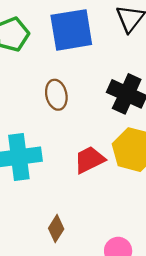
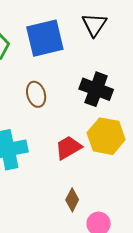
brown diamond: (56, 229) -> (72, 200), moved

